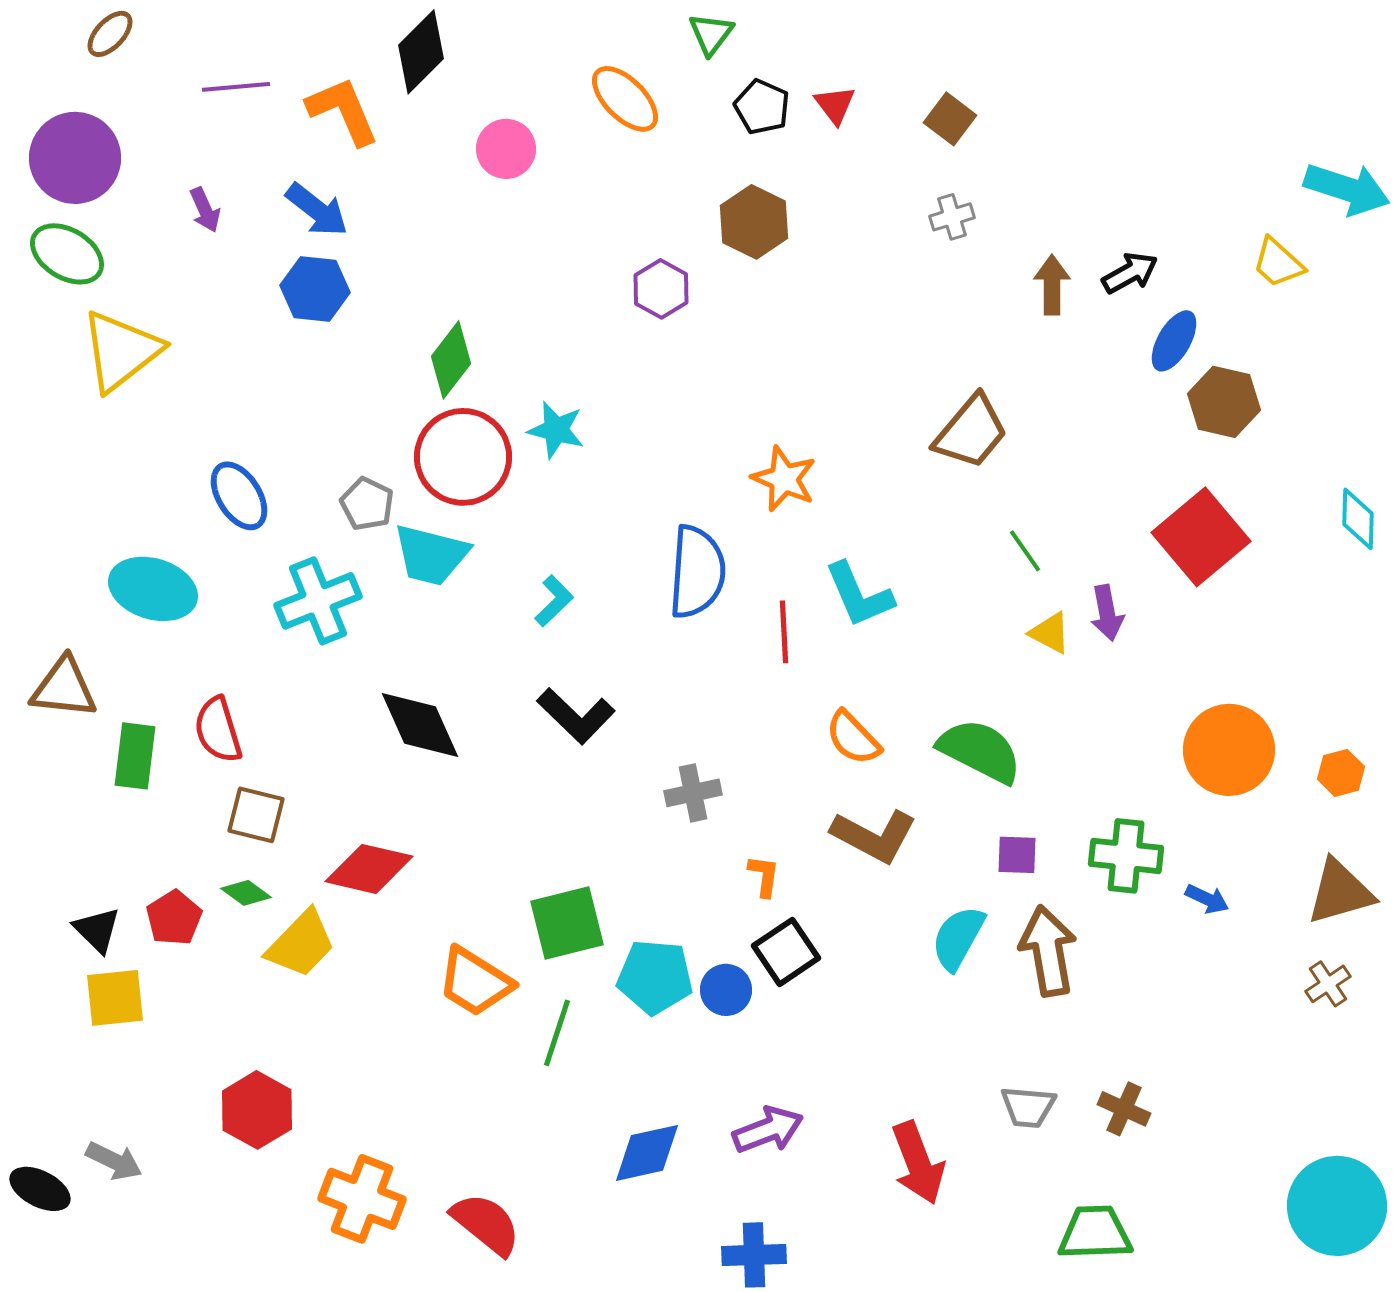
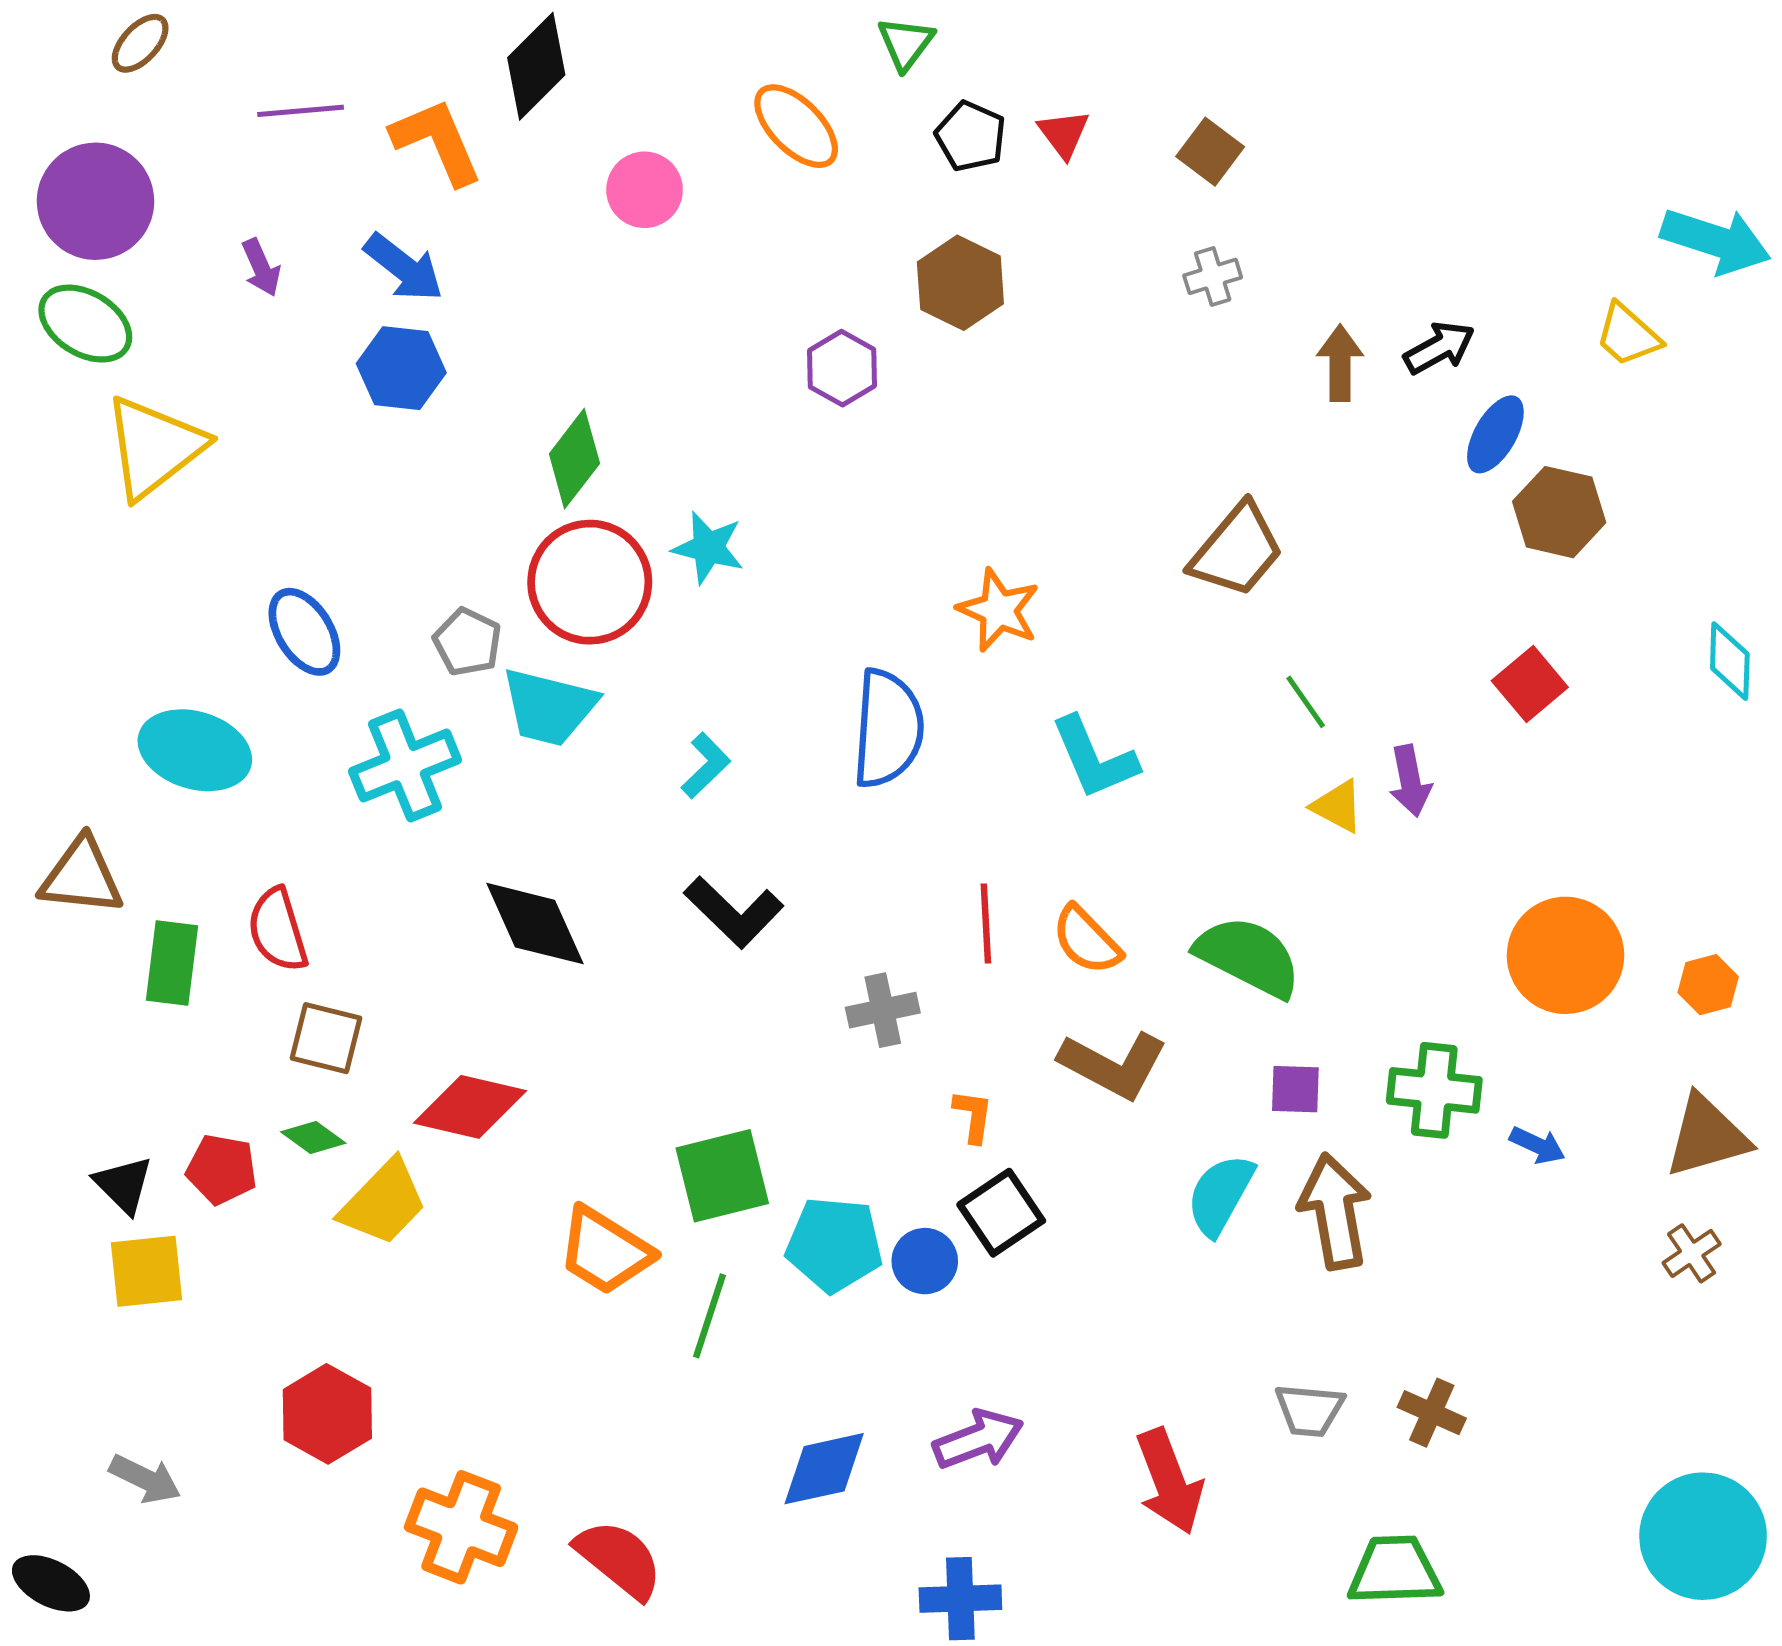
red square: (1201, 537) -> (1530, 684), size x0.6
red line: (784, 632) -> (986, 924), moved
red pentagon: (174, 918) -> (222, 1169), turned -30
black ellipse: (40, 1189) -> (51, 1583), moved

